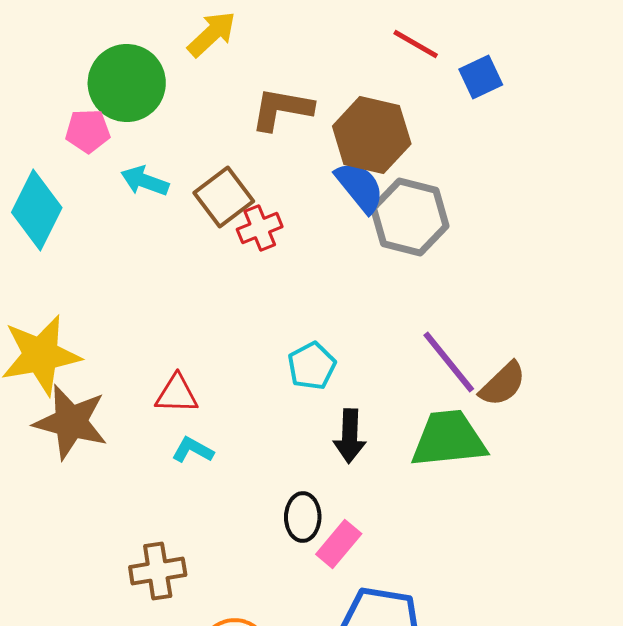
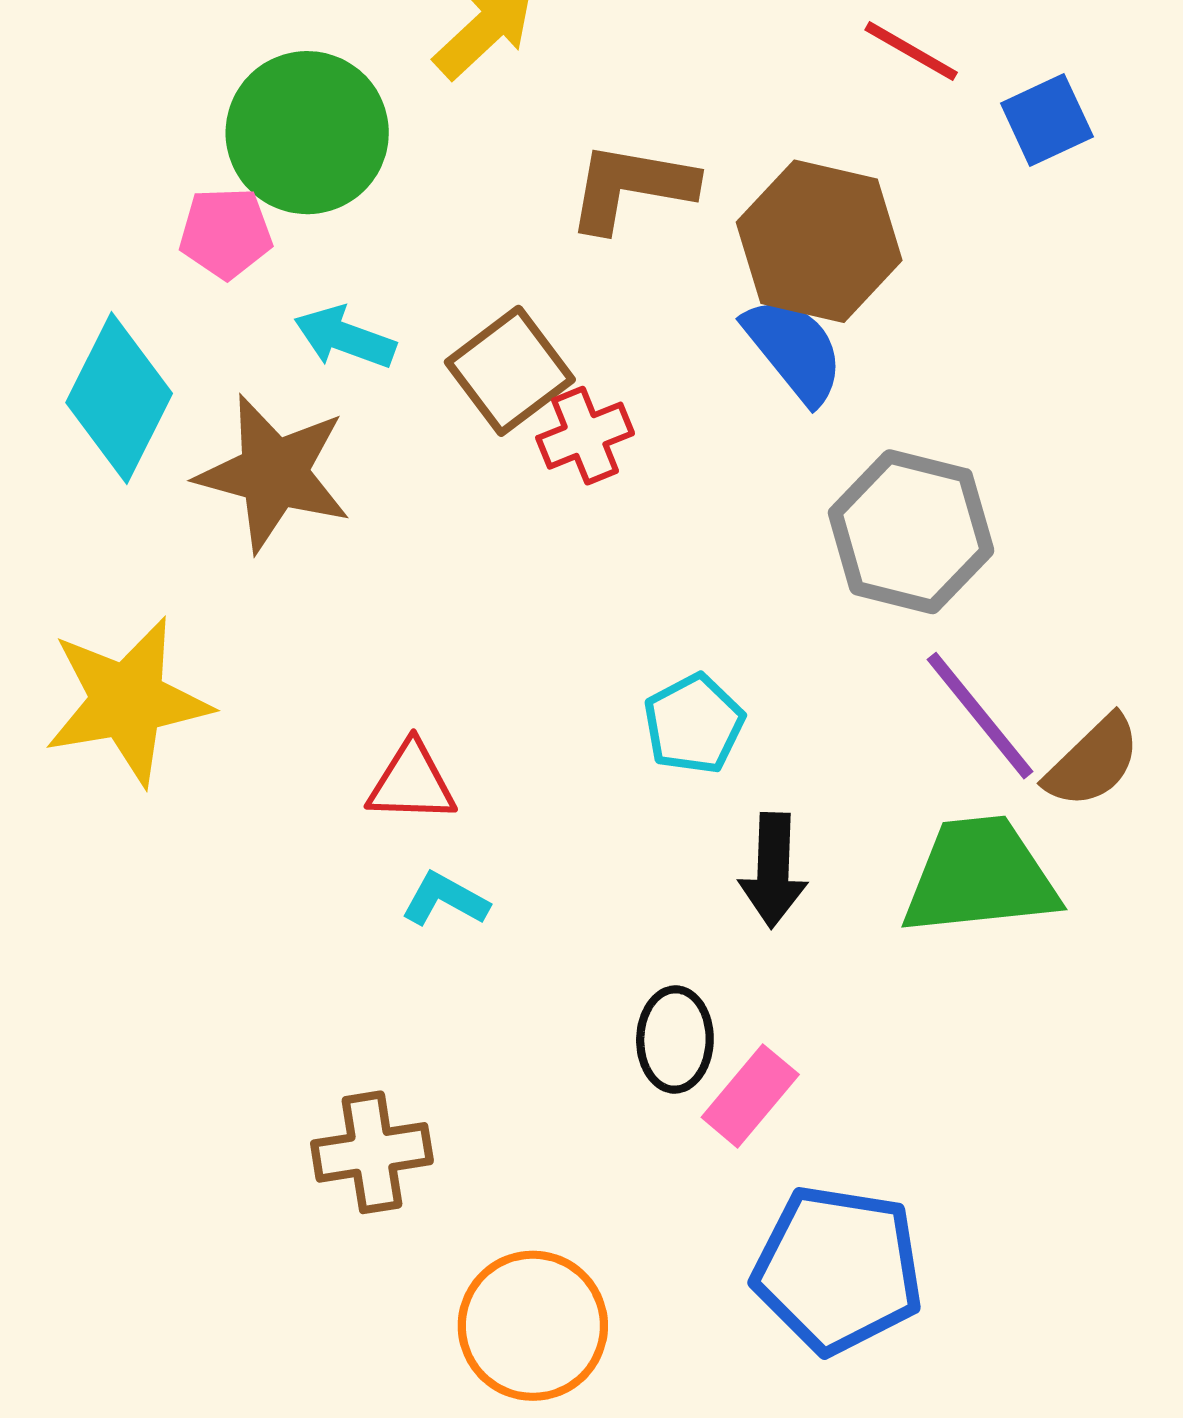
gray hexagon: (410, 217) -> (911, 532), moved
brown star: (71, 422) -> (274, 473), moved

